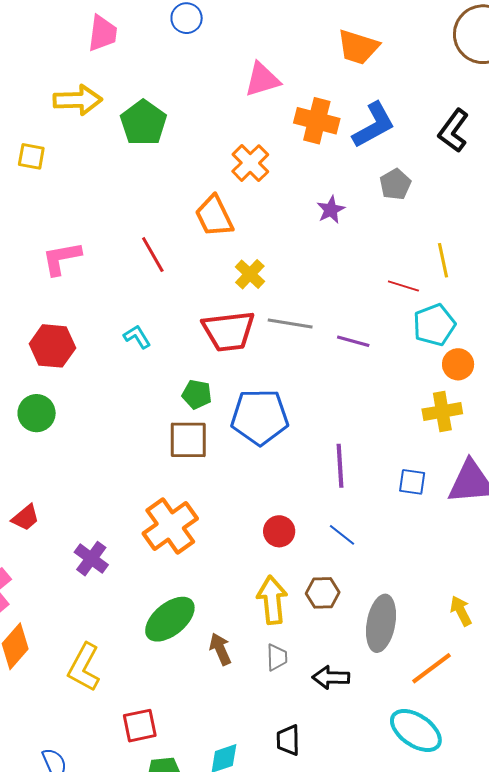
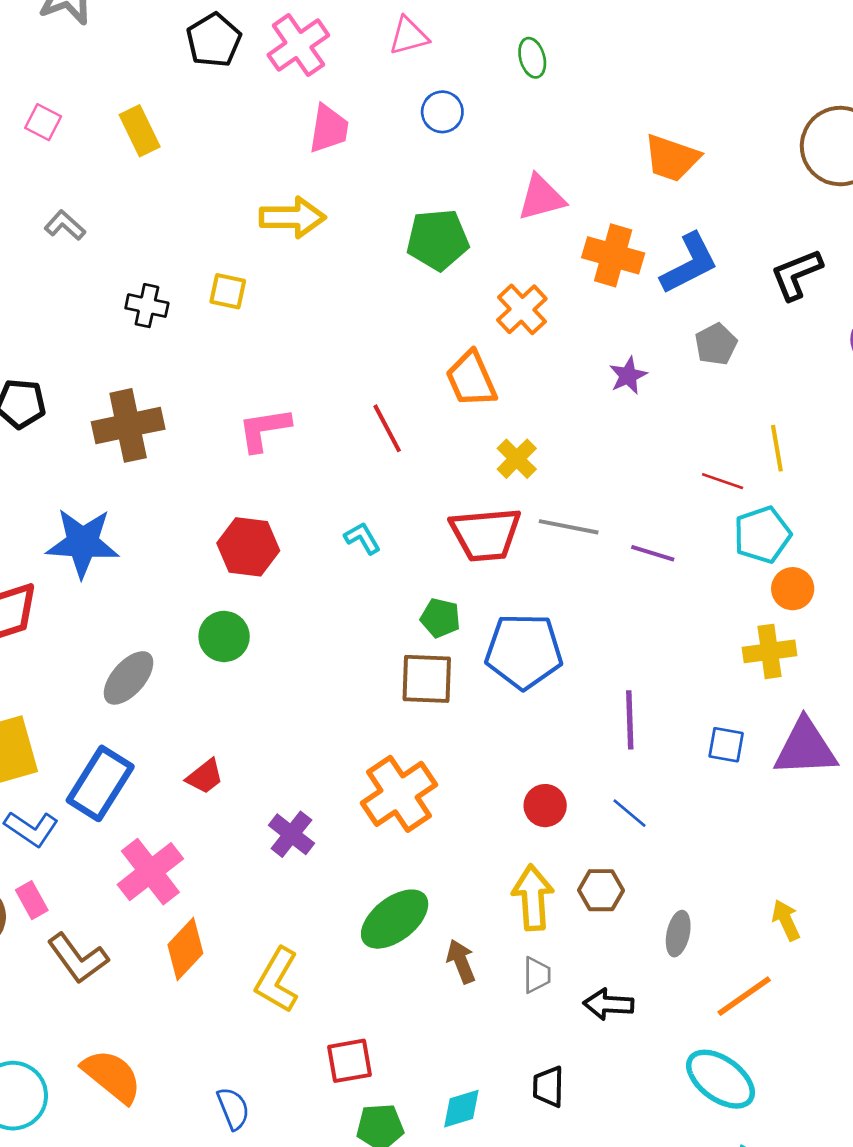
green pentagon: (143, 123) -> (438, 240), moved, turned 30
black L-shape: (453, 131) -> (796, 274), turned 30
gray ellipse: (381, 623) -> (678, 934), size x0.6

